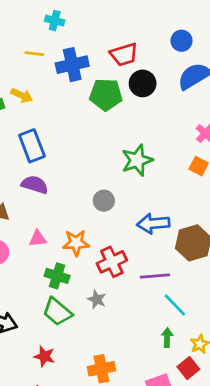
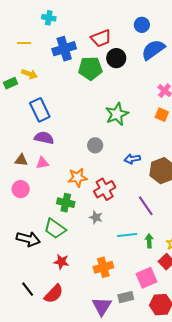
yellow line: (34, 54) -> (24, 43), moved
blue arrow: (153, 223) -> (132, 159), size x0.7
pink triangle: (38, 239) -> (42, 163), moved
purple line: (155, 276) -> (146, 206), moved, turned 65
cyan line: (175, 305) -> (127, 235), moved, turned -48
green trapezoid: (57, 312) -> (55, 229), moved

